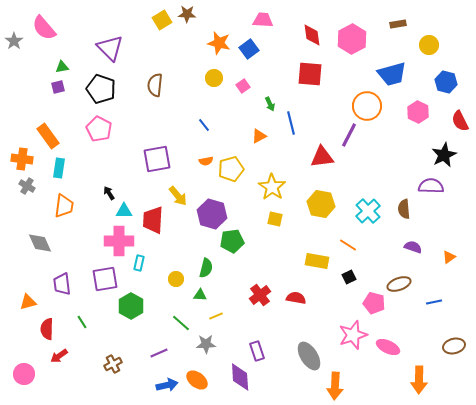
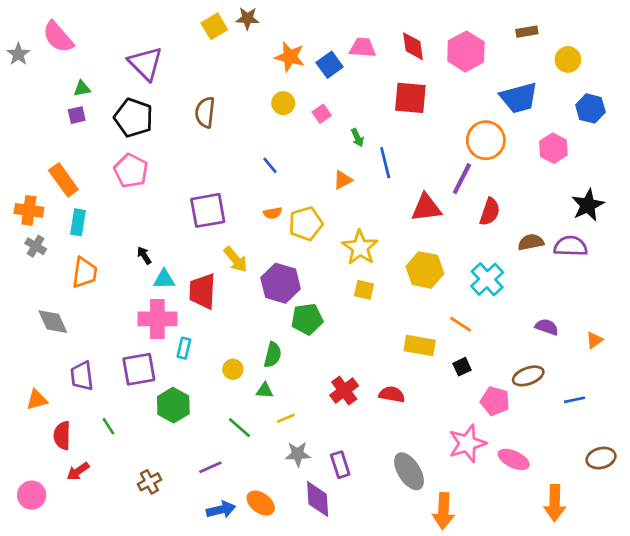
pink trapezoid: (263, 20) -> (363, 48), moved
red semicircle: (460, 121) -> (490, 212), moved, turned -135
brown semicircle: (404, 209) -> (531, 242), moved, turned 84
gray star: (206, 344) -> (298, 454), moved

